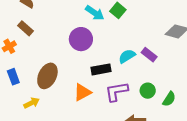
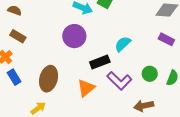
purple rectangle: (149, 55) -> (166, 39), moved
blue rectangle: (13, 77) -> (14, 77), moved
purple L-shape: (117, 92) -> (119, 81), turned -115

